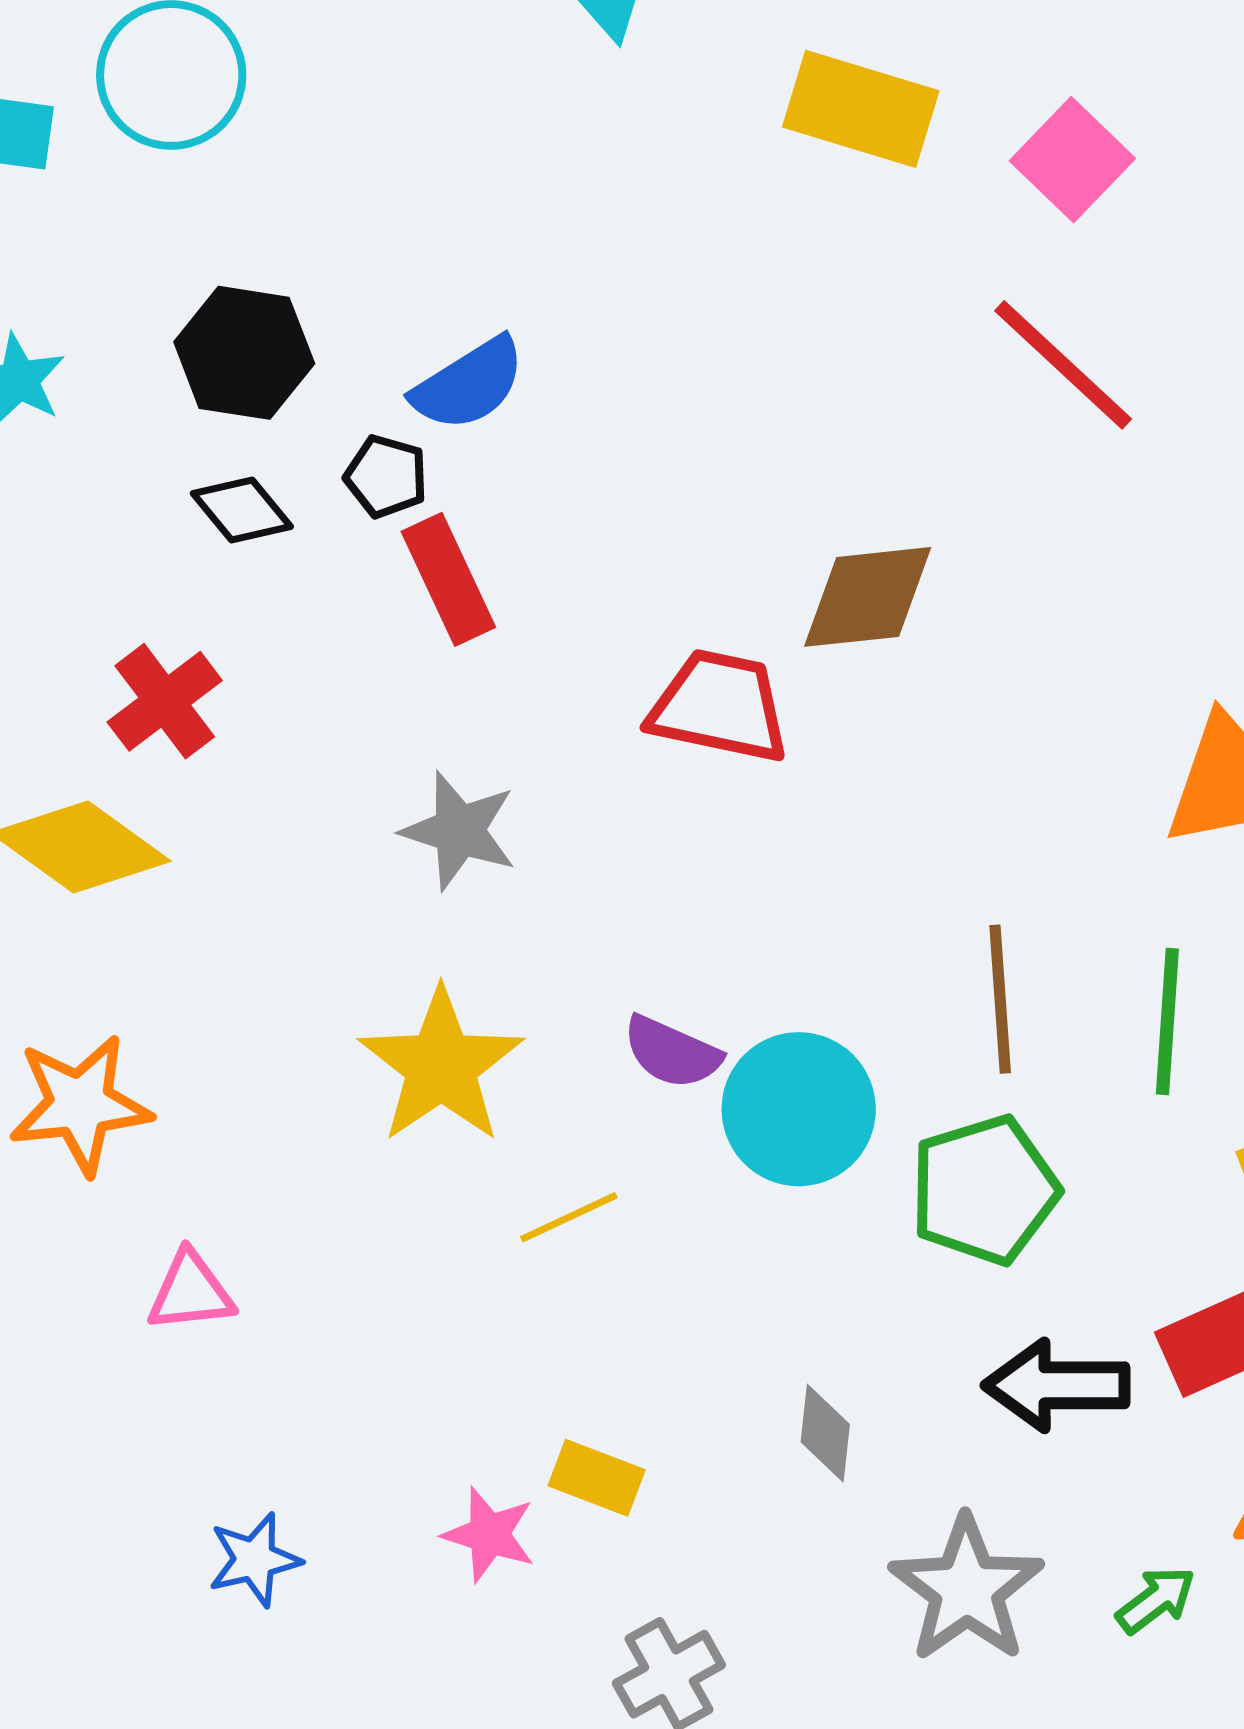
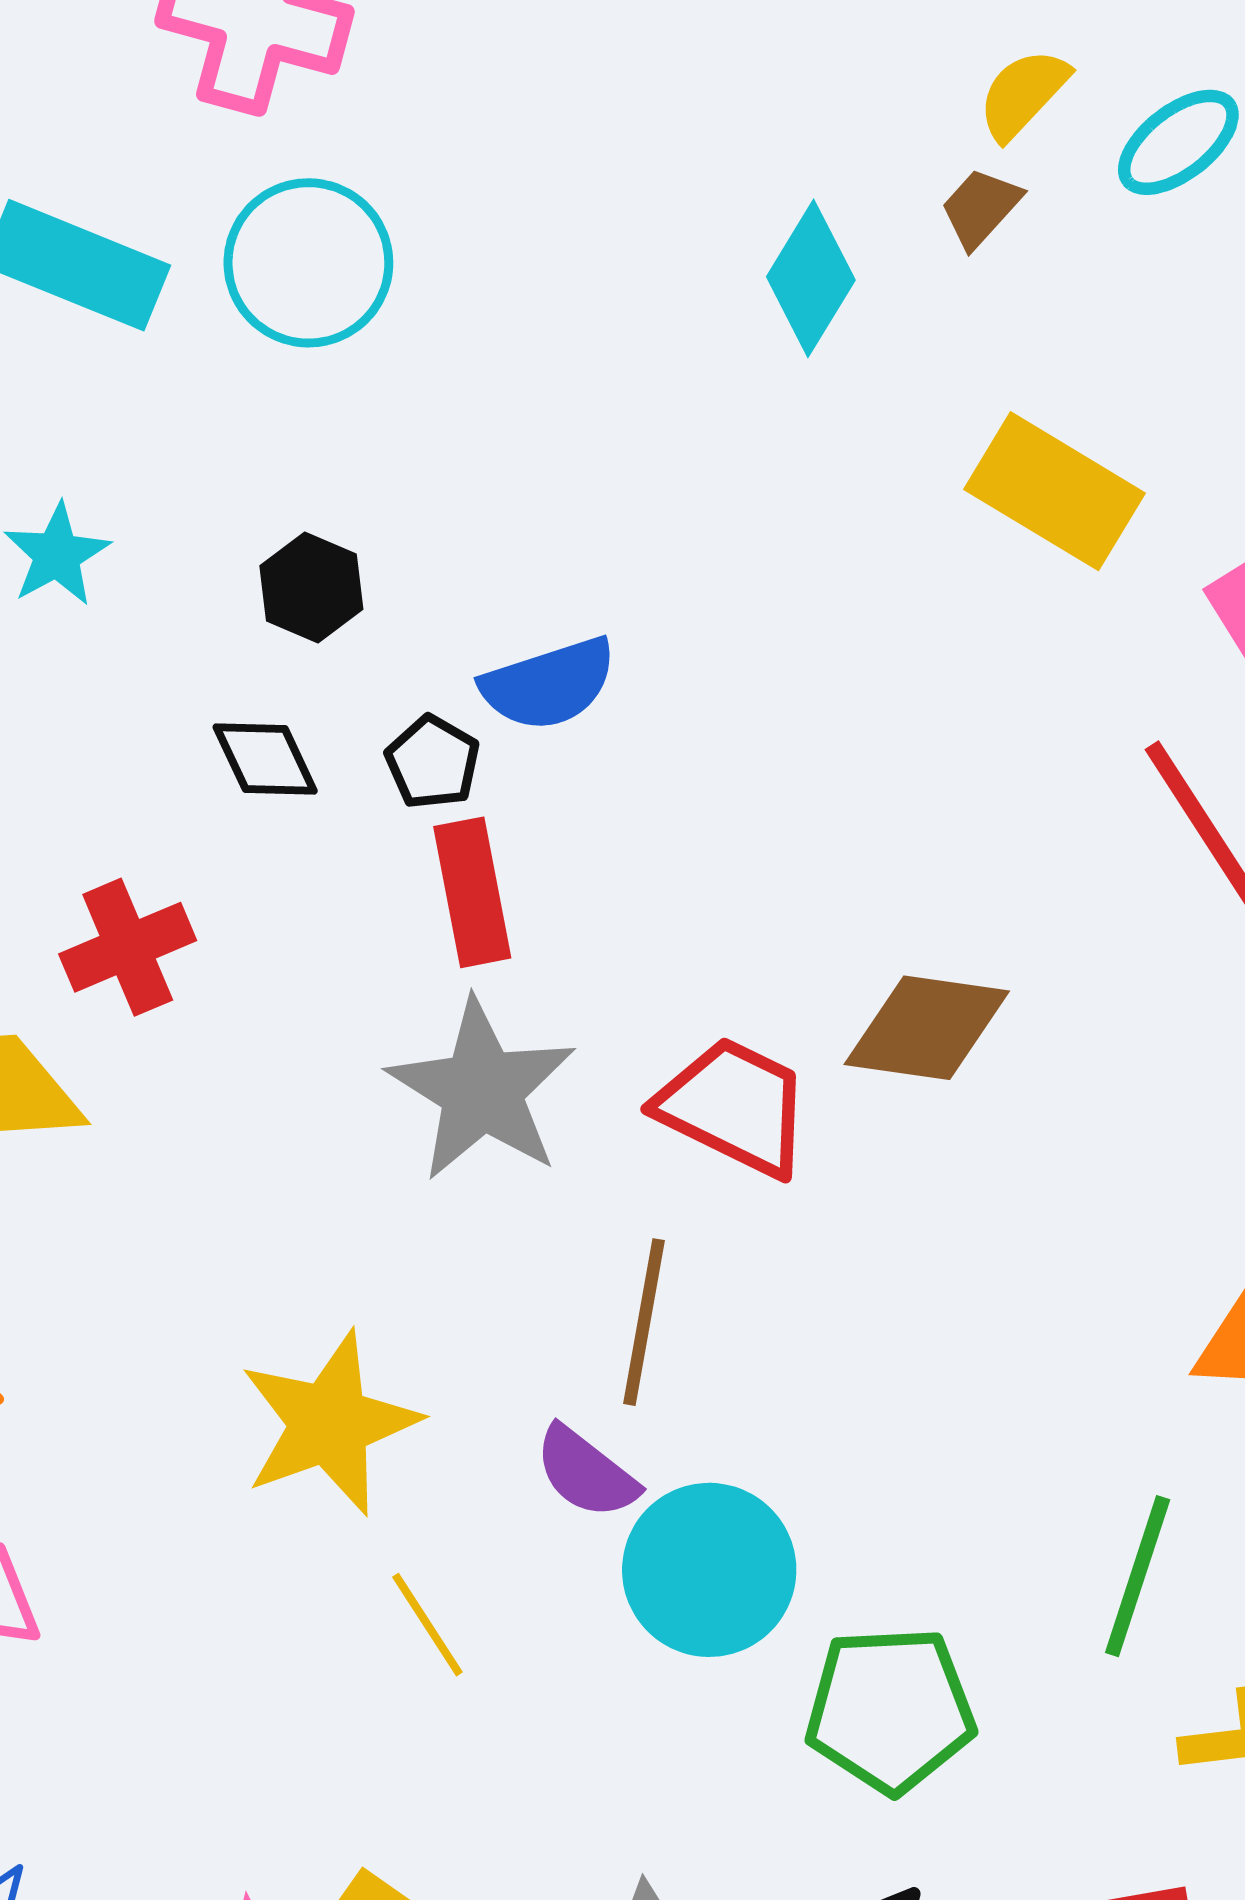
black hexagon: (244, 353) -> (311, 587), size x0.7
gray star: (459, 831) -> (482, 1090), moved, size x1.4
brown line: (1000, 999) -> (644, 1322), moved
yellow line: (569, 1217) -> (427, 1625), turned 68

